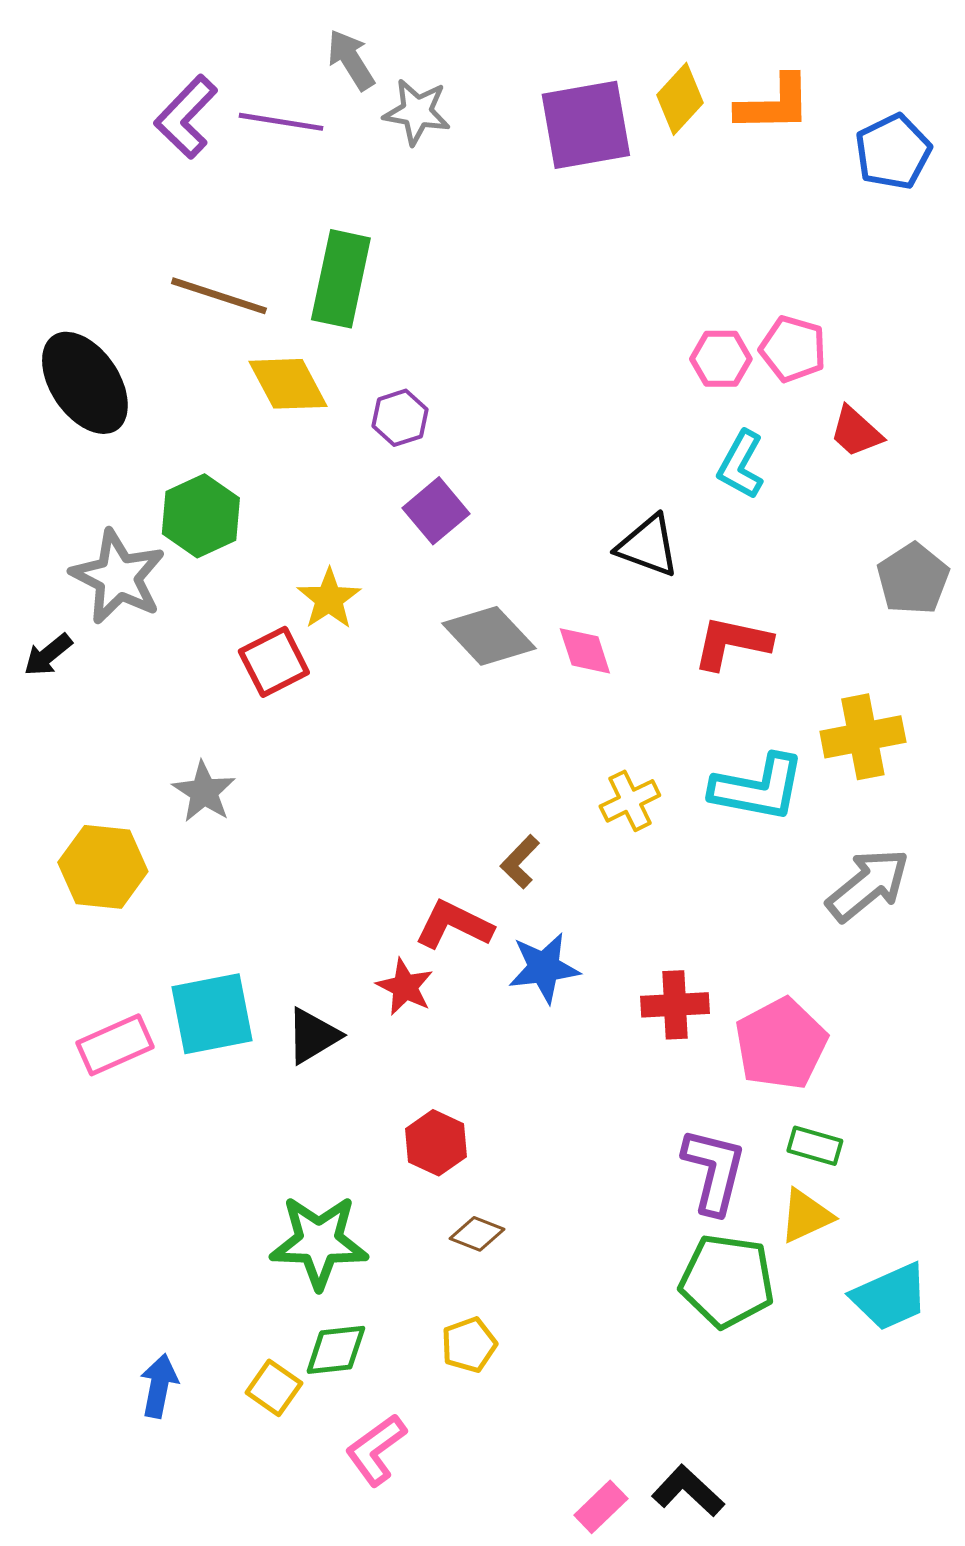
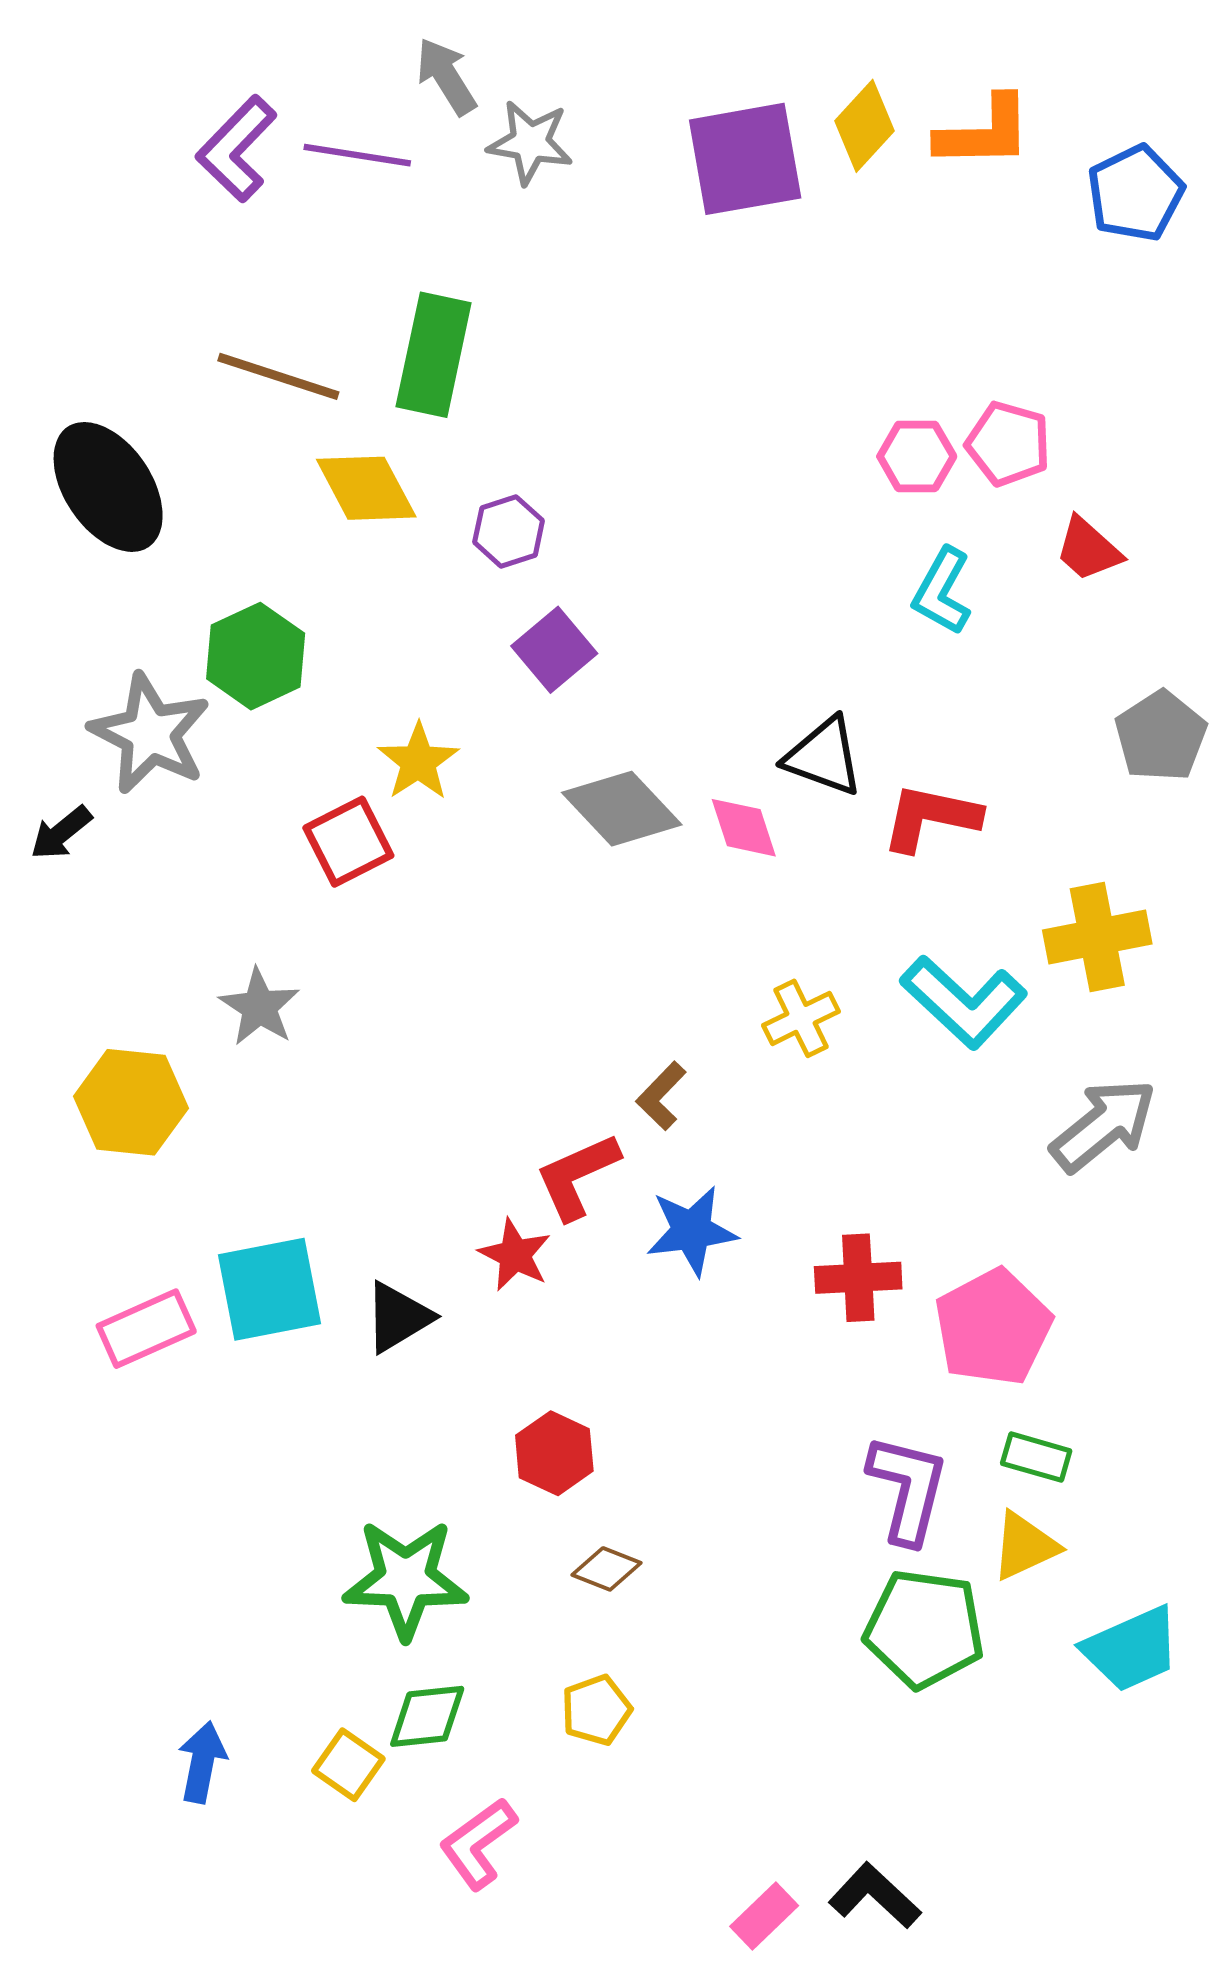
black triangle: (648, 546) -> (824, 756), moved
cyan L-shape: (758, 788) -> (964, 1002), turned 32
red L-shape: (454, 925) -> (577, 1176), turned -50

